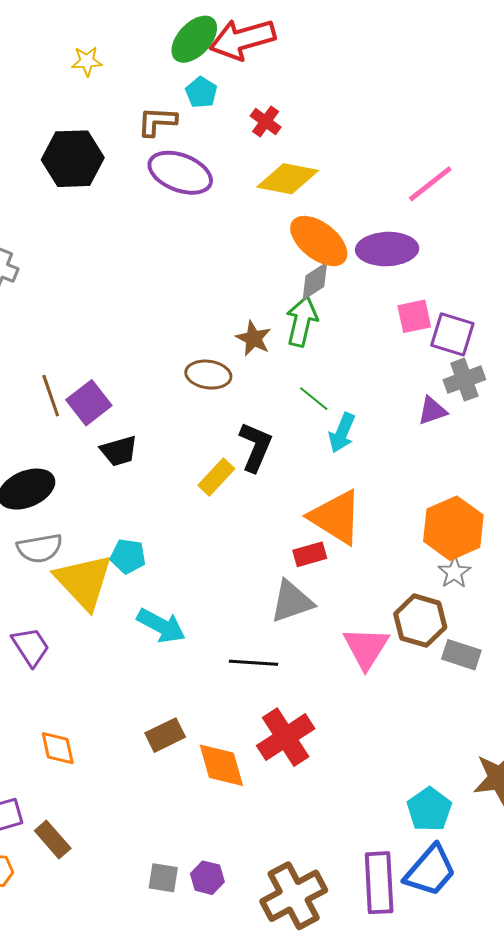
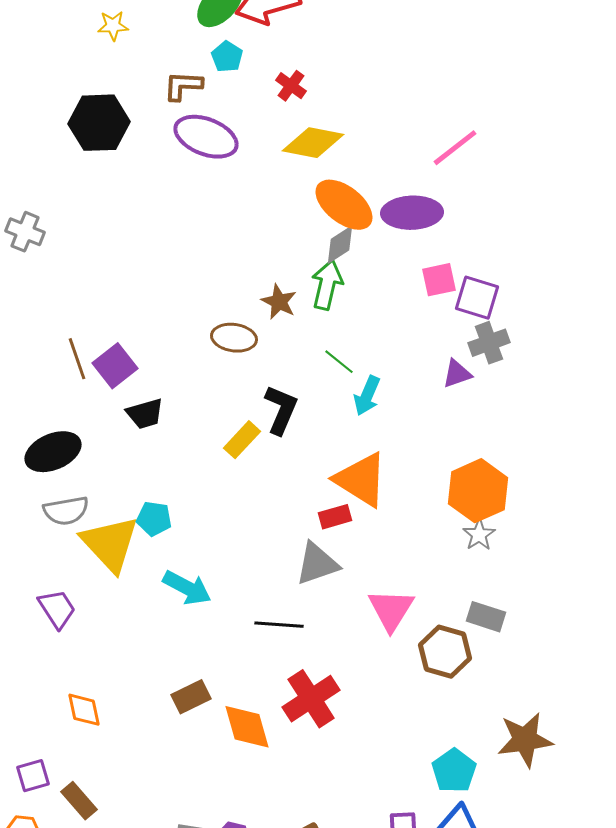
brown hexagon: (420, 621) -> (445, 652), moved

